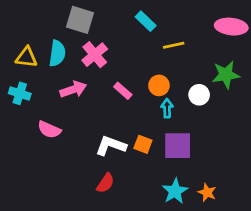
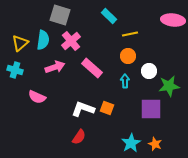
yellow triangle: (26, 57) -> (20, 43), turned -48
green star: (226, 75) -> (169, 86), moved
orange circle: (159, 85) -> (128, 56), moved
pink rectangle: (123, 91) -> (92, 68), size x1.5
purple square: (178, 146) -> (151, 109), moved

